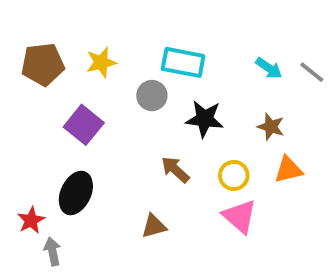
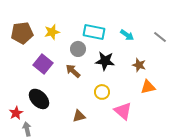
cyan arrow: (269, 68) -> (127, 35), moved
brown arrow: (175, 170) -> (73, 71), moved
yellow circle: (234, 175) -> (102, 92), moved
black ellipse: (76, 193) -> (39, 99), turned -70

